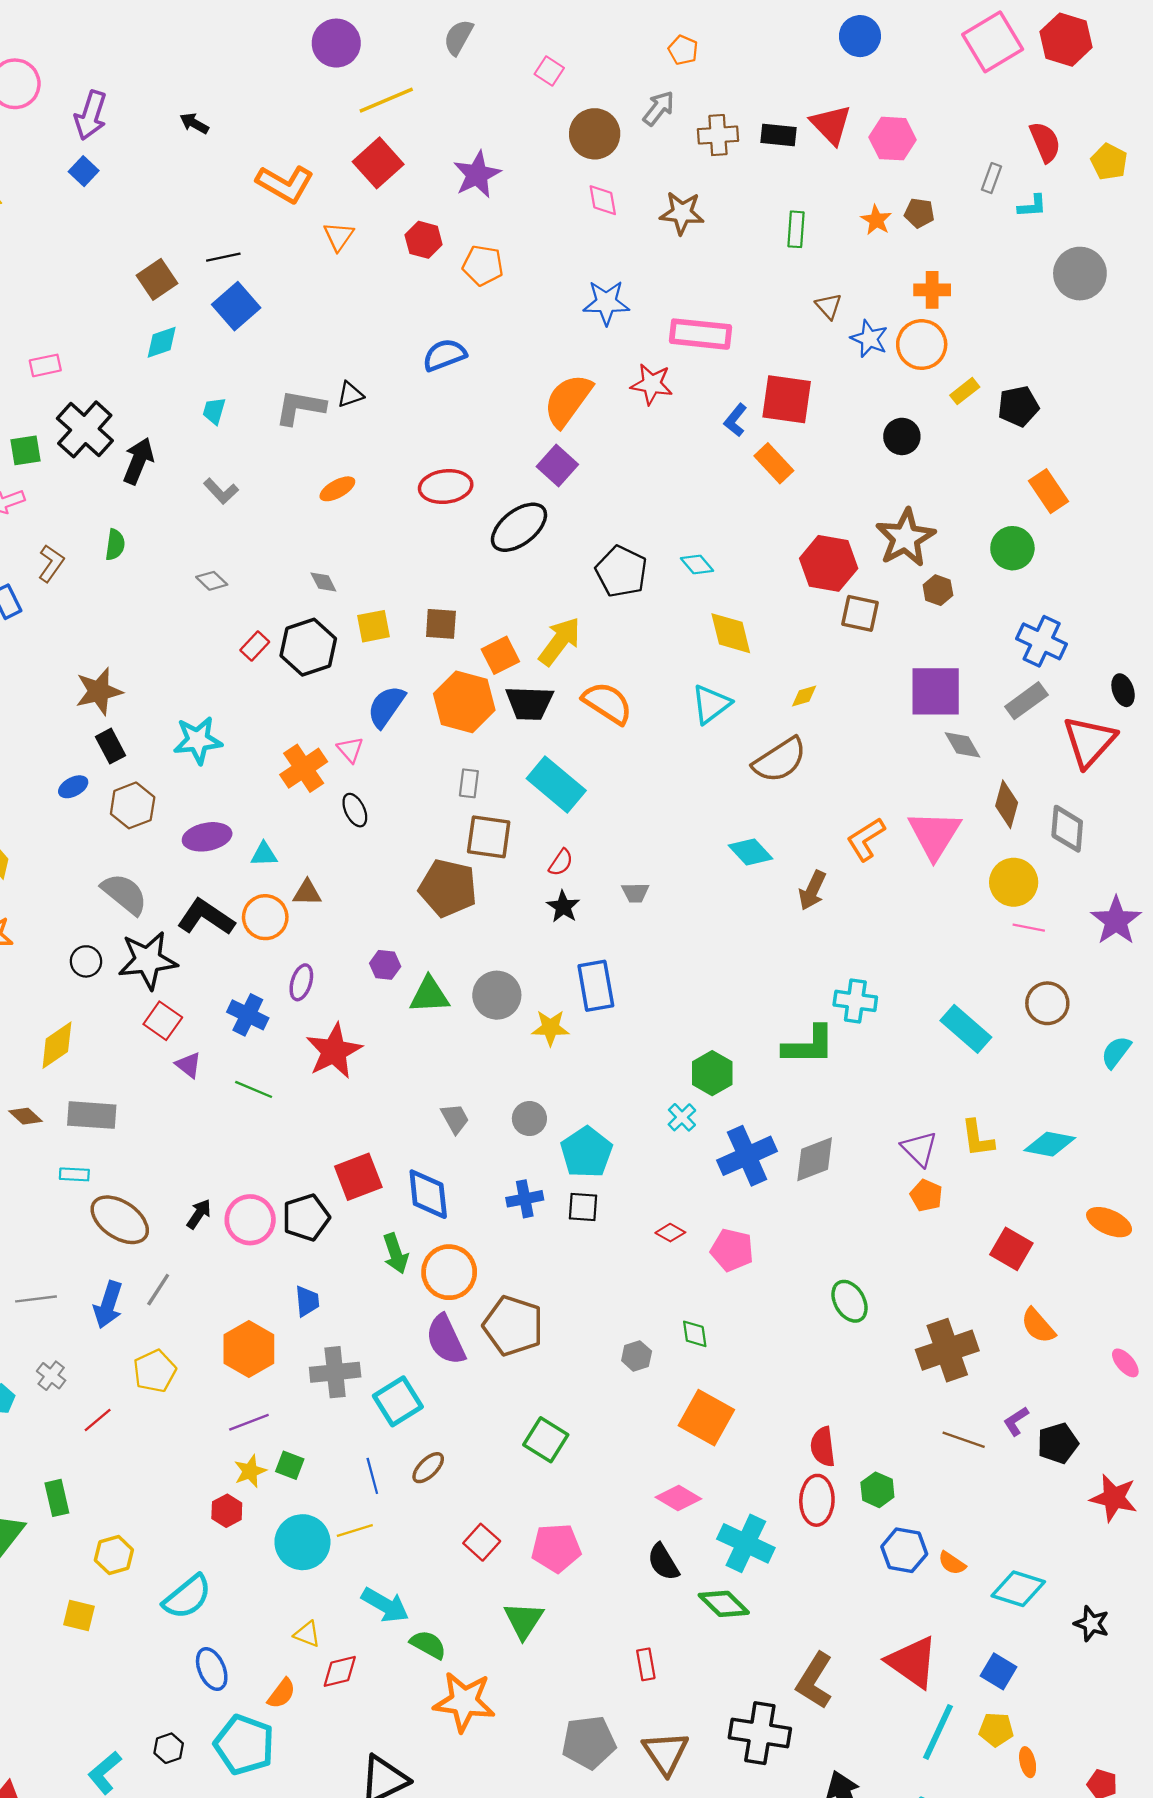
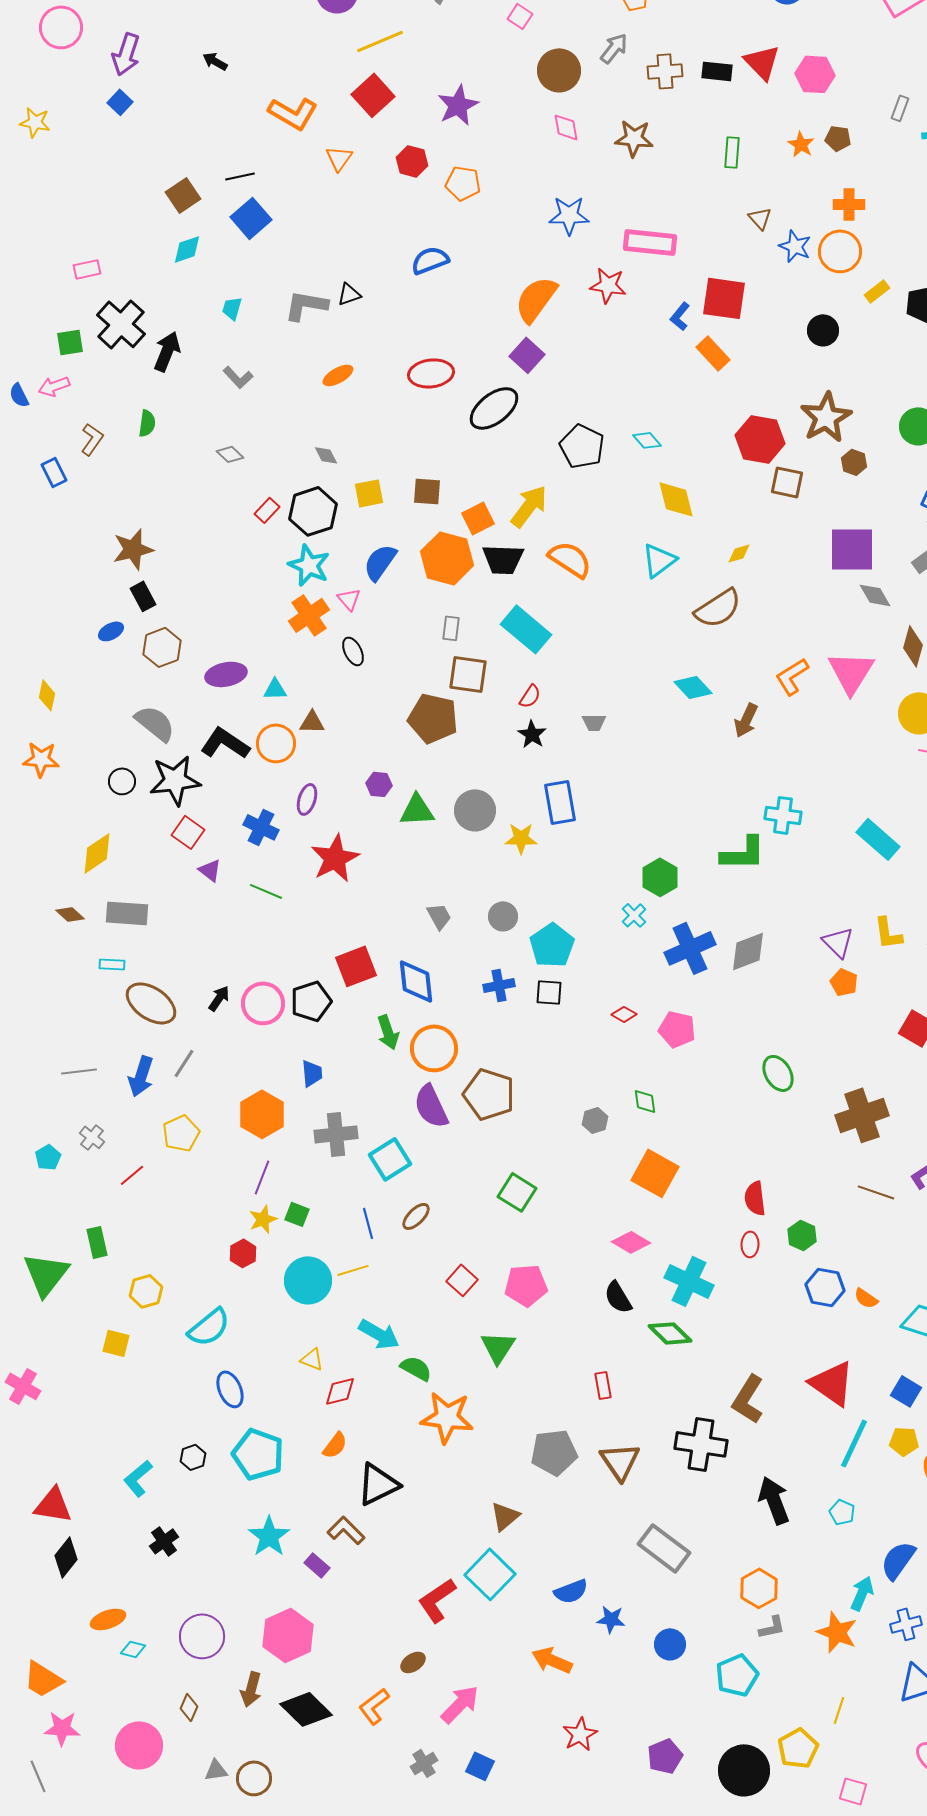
cyan star: (198, 740) -> (309, 565), moved, turned 30
purple line: (249, 1422) -> (262, 1177), turned -48
red ellipse: (817, 1500) -> (750, 1244), size x0.6
orange semicircle: (282, 1693) -> (335, 1445), moved

